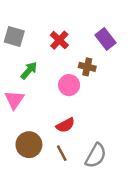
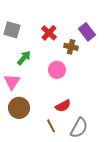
brown cross: (87, 67) -> (71, 47), moved
red semicircle: (65, 125) -> (63, 106), moved
brown circle: (29, 145) -> (19, 108), moved

